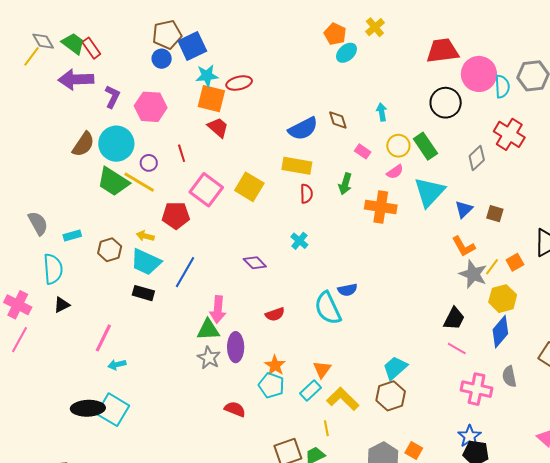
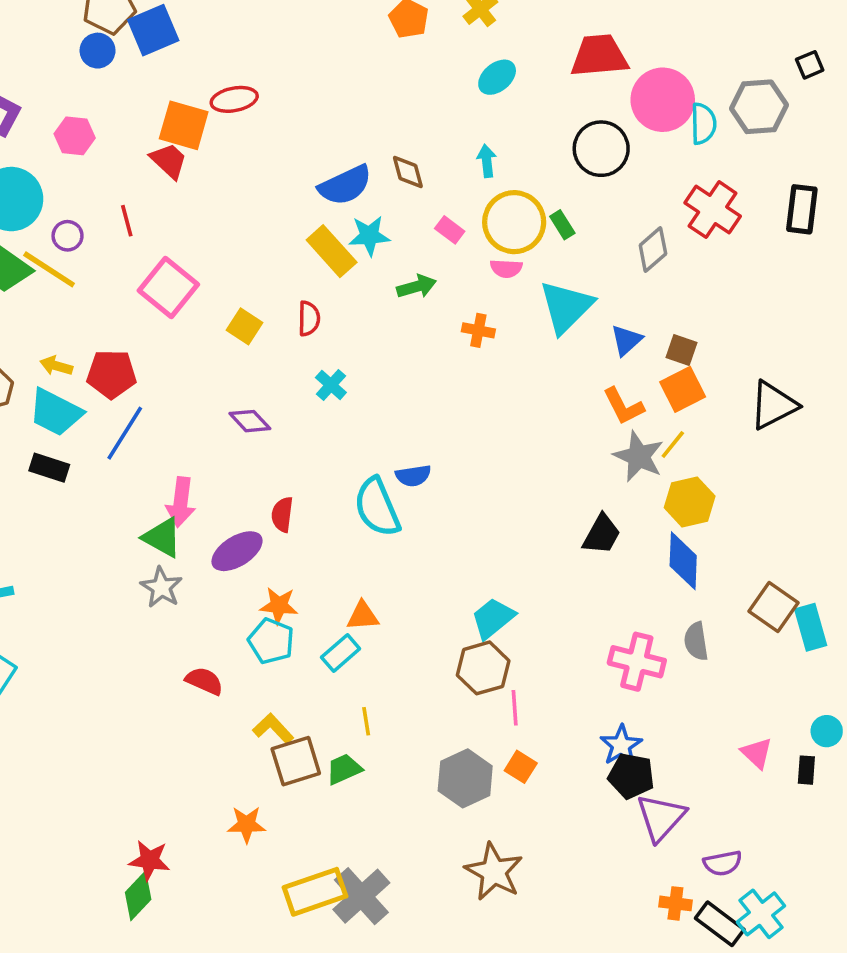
cyan ellipse: (346, 53) -> (497, 77), moved
cyan star: (207, 76) -> (369, 236), moved
pink hexagon: (151, 107) -> (75, 136), size x0.7
red trapezoid: (218, 127) -> (169, 161), moved
yellow circle: (398, 146) -> (514, 222), size x1.5
green rectangle: (425, 146) -> (562, 225), size x0.6
yellow rectangle: (297, 166) -> (332, 251), turned 36
pink semicircle: (395, 172) -> (506, 268), turned 36
green arrow: (345, 184) -> (417, 286), turned -125
yellow square: (249, 187) -> (244, 326), moved, size x0.7
red semicircle: (306, 194) -> (309, 319), moved
orange cross: (381, 207) -> (478, 330), size x0.6
red pentagon: (176, 215) -> (112, 374), moved
orange square: (515, 262) -> (683, 389), moved, size x1.4
red semicircle: (275, 314) -> (282, 514), turned 114
green triangle: (208, 330) -> (162, 537), turned 30
blue diamond: (500, 332) -> (683, 561), turned -40
purple ellipse: (236, 347) -> (237, 551), moved, turned 56
pink line: (457, 349) -> (515, 708), moved, turned 54
orange star: (275, 365) -> (279, 605), turned -30
orange triangle: (322, 369) -> (363, 616), turned 48
yellow L-shape: (343, 399) -> (273, 729), moved, size x0.7

